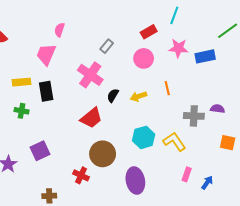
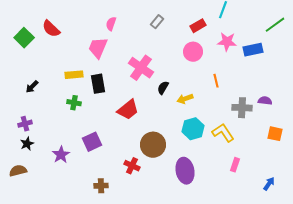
gray rectangle: (107, 46) -> (157, 22), moved
yellow arrow: (138, 96) -> (185, 99), moved
red trapezoid: (91, 118) -> (128, 110), moved
blue arrow: (207, 183) -> (269, 184), moved

